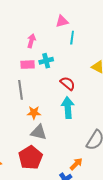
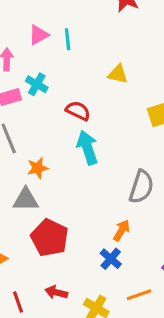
pink triangle: (62, 21) -> (39, 35), moved
cyan cross: (46, 61) -> (37, 84), turned -32
gray triangle: (39, 132) -> (26, 200), moved

